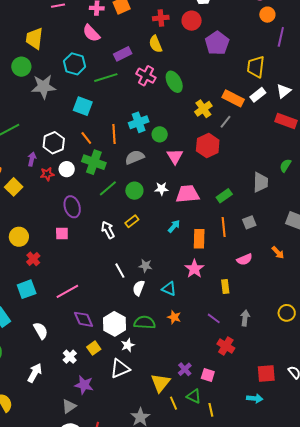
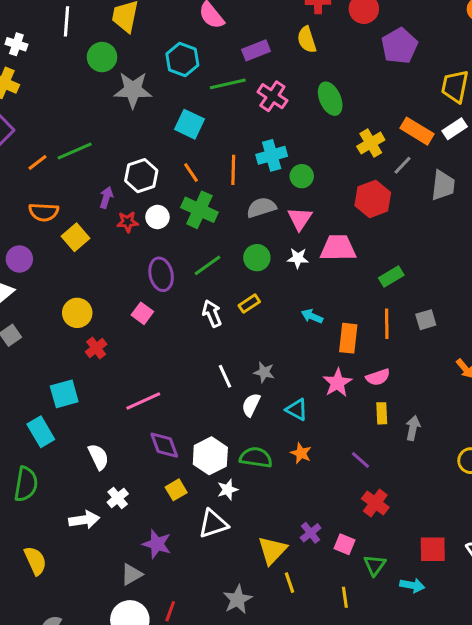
pink cross: (146, 76) -> (272, 96), moved
pink triangle: (175, 156) -> (300, 219), moved
gray trapezoid: (261, 182) -> (443, 185), moved
green line: (108, 188) -> (207, 265), moved
pink trapezoid: (188, 194) -> (338, 248), moved
cyan arrow: (174, 226) -> (312, 316), turned -112
pink square: (62, 234) -> (142, 313), turned 32
pink semicircle: (245, 259) -> (378, 377), moved
cyan square: (27, 289) -> (64, 394), moved
gray arrow: (245, 318) -> (413, 428), moved
white cross: (70, 357) -> (118, 498), moved
white arrow: (35, 373) -> (84, 520), turned 48
green triangle: (194, 396) -> (375, 565), moved, turned 35

